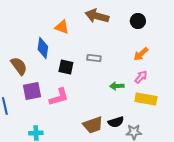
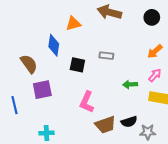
orange triangle: (62, 27) -> (73, 24), turned -35
pink L-shape: (59, 97) -> (87, 102), moved, turned 130

